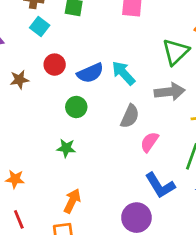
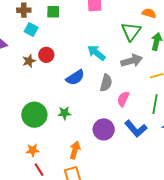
blue semicircle: (90, 73) -> (75, 78), moved
brown star: (19, 80) -> (29, 61), moved
green circle: (76, 107) -> (34, 115), moved, size x1.6
orange star: (15, 179) -> (33, 150), moved
purple circle: (136, 218) -> (104, 129), moved

